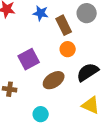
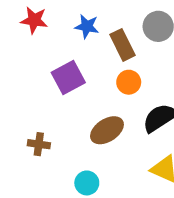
purple square: (29, 59) -> (68, 78), moved

